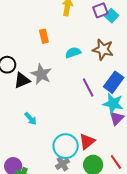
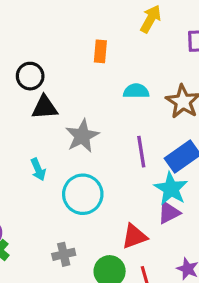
gray star: (41, 74) -> (82, 136), moved
red triangle: (87, 141) -> (134, 236), moved
cyan circle: (66, 146) -> (83, 194), moved

